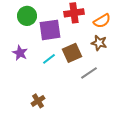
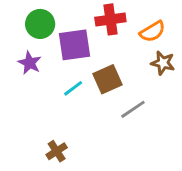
brown star: (99, 43) -> (163, 63), moved
purple star: (20, 53) -> (30, 63), moved

